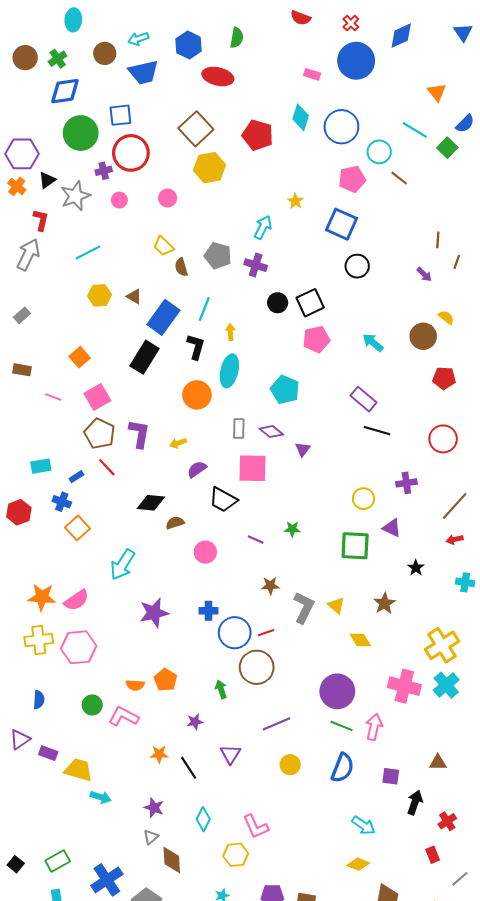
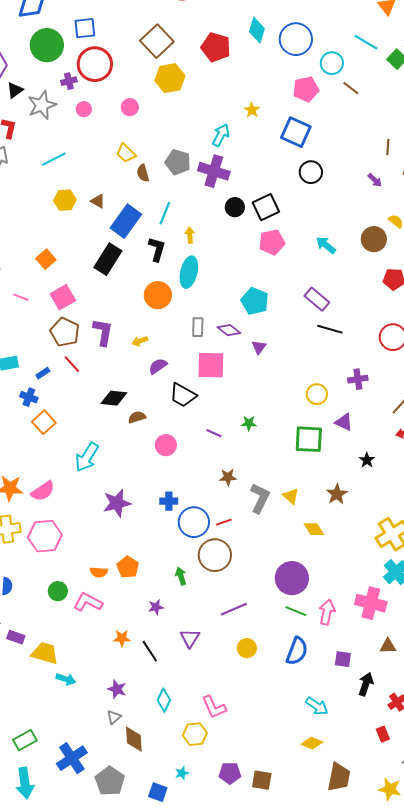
purple cross: (256, 265) -> (214, 171), size x1.4
cyan pentagon: (285, 390) -> (255, 301), moved
pink cross: (404, 686) -> (371, 603), moved

